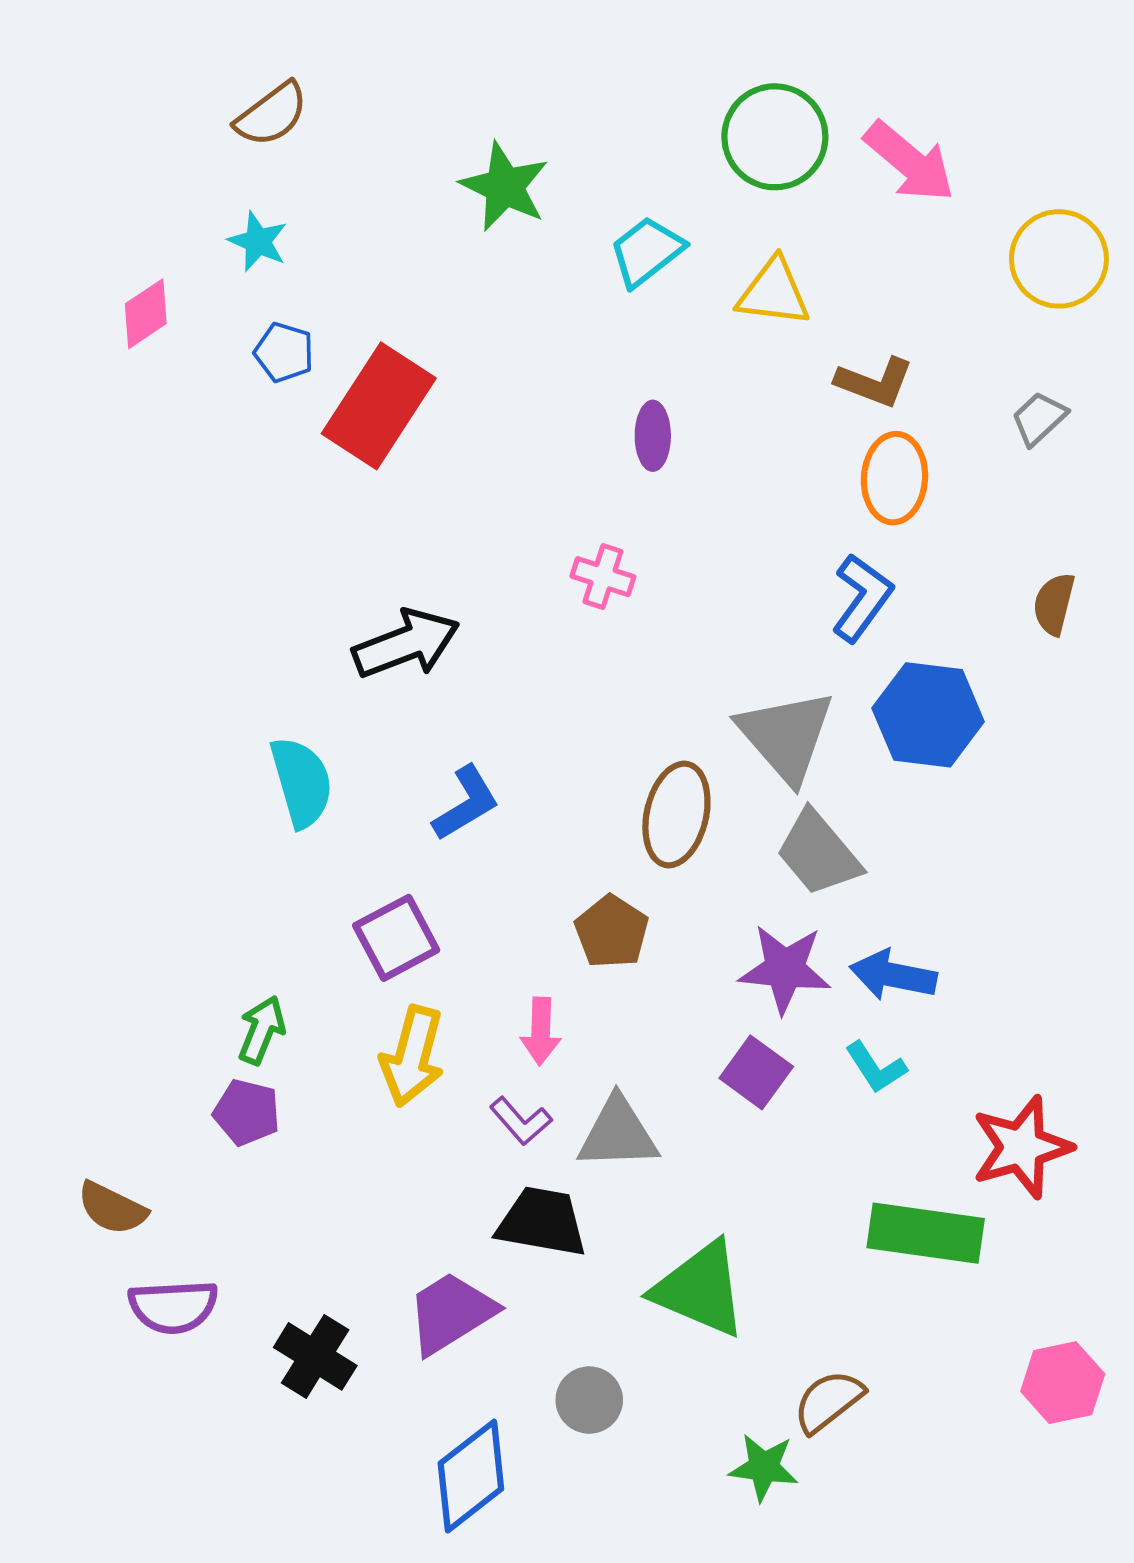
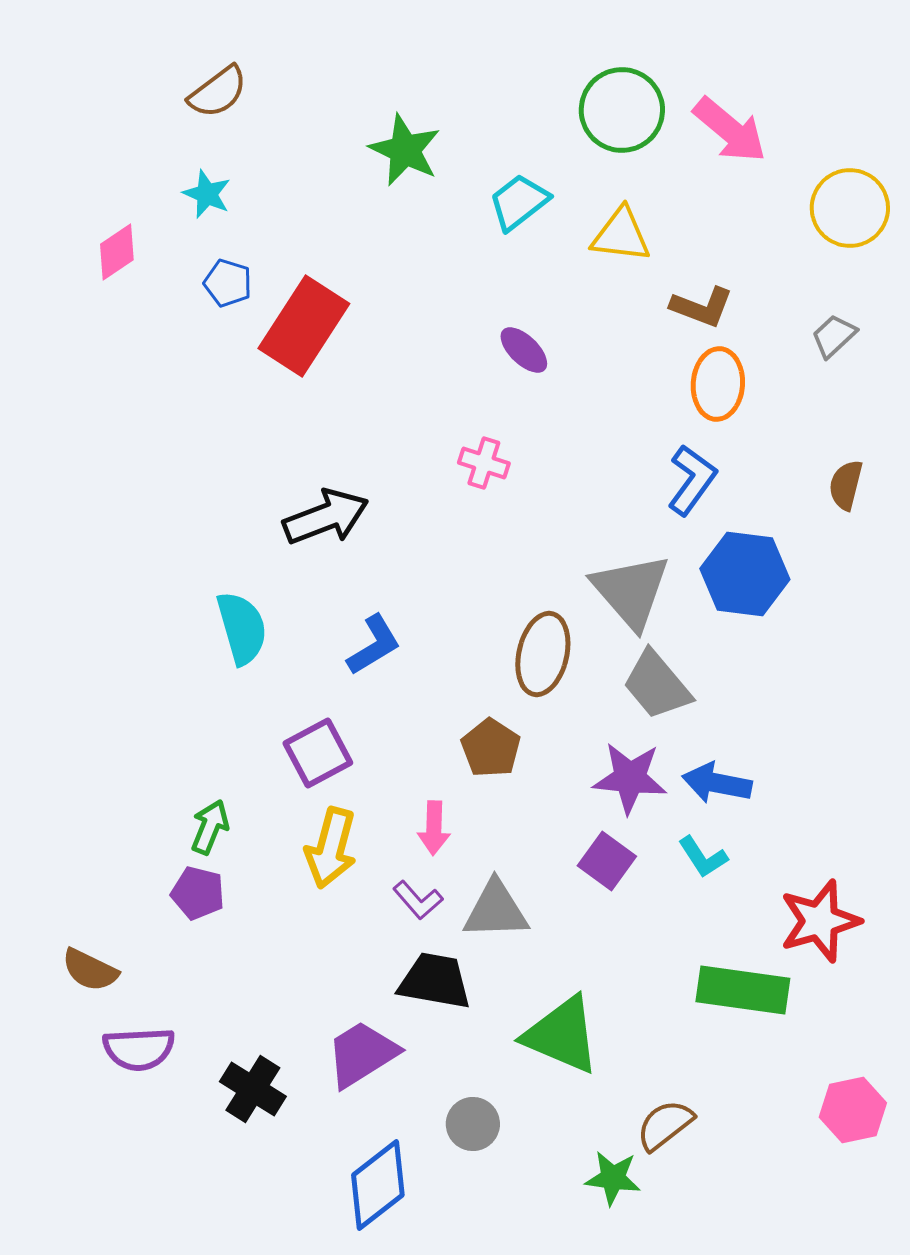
purple ellipse: (653, 436) -> (524, 350), turned -46

